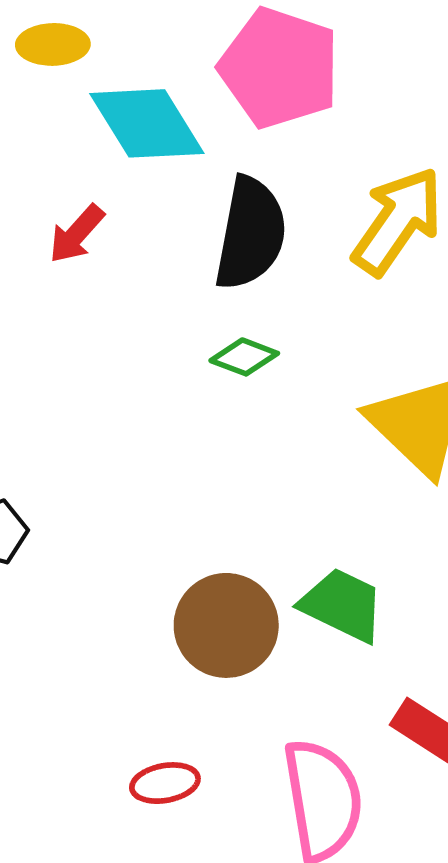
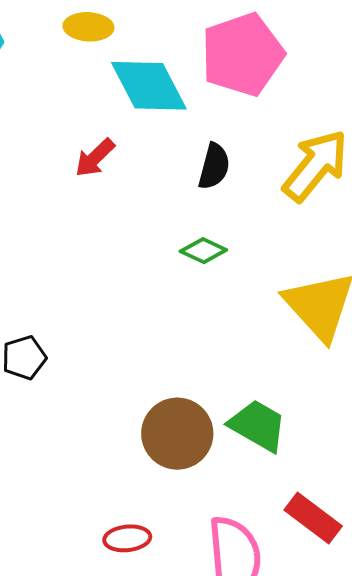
pink pentagon: (279, 68) -> (242, 54), turned 30
black semicircle: (251, 233) -> (214, 166), size x0.6

